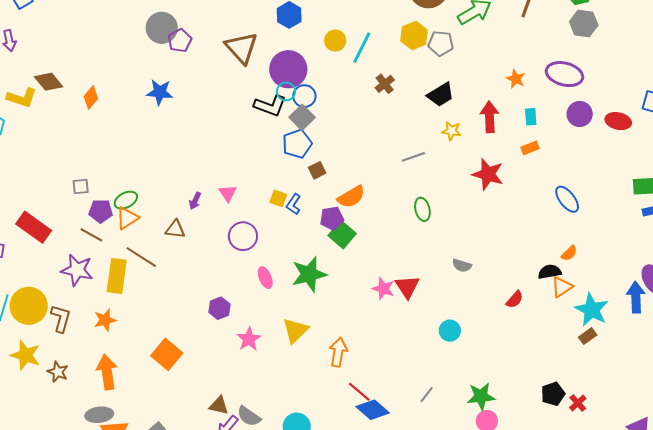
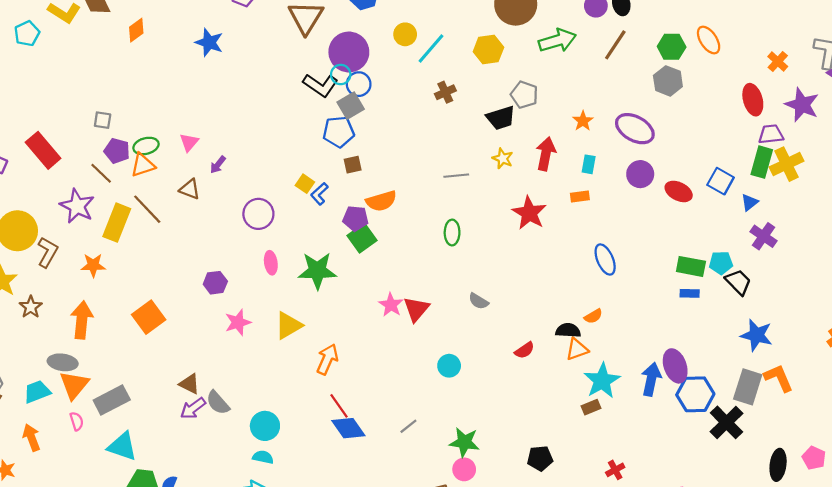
gray pentagon: (441, 43) -> (524, 95), moved
pink triangle: (228, 193) -> (189, 142), moved
red cross: (578, 403) -> (615, 470), moved

